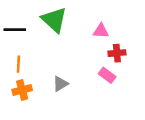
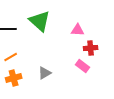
orange line: (18, 64) -> (11, 57), turned 56

